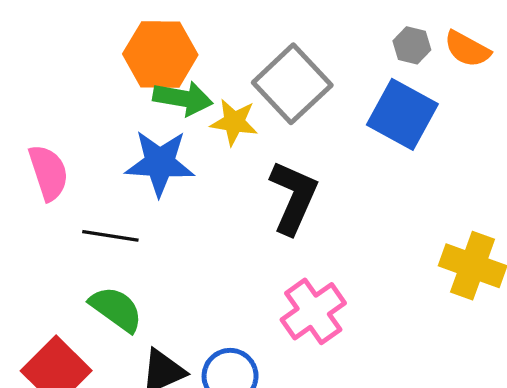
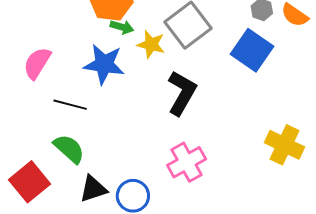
green arrow: (183, 98) -> (122, 27), size x0.7
pink semicircle: (48, 173) -> (37, 63), turned -136

